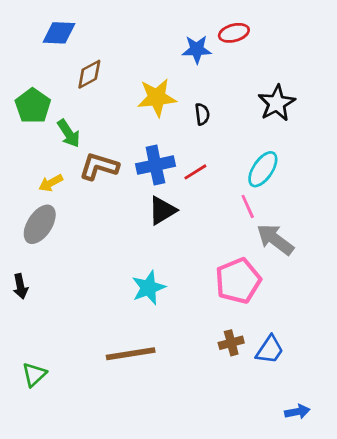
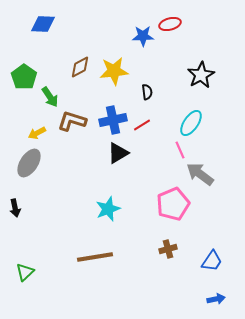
brown diamond: (89, 74) -> (80, 67), moved
black semicircle: (202, 114) -> (147, 92), moved
blue trapezoid: (270, 350) -> (212, 261), moved

